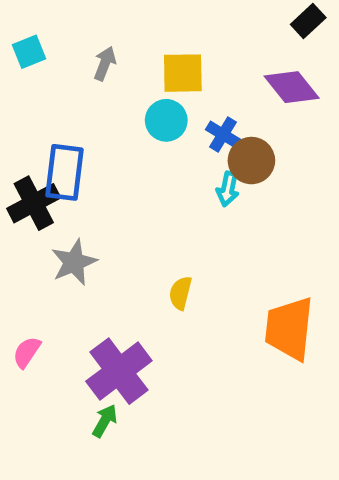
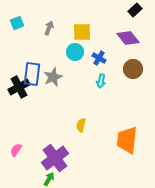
brown circle: (251, 161) -> (133, 69), moved
gray star: (74, 262) -> (53, 77), moved

